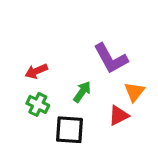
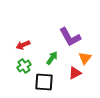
green cross: (38, 104) -> (24, 66), turned 32

